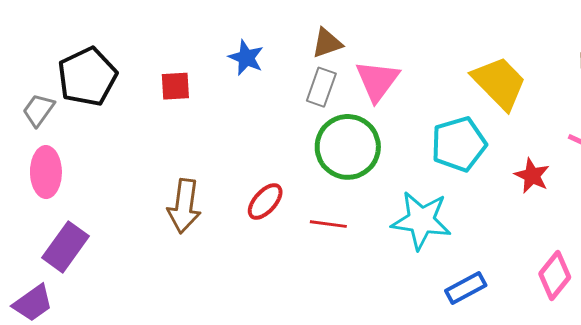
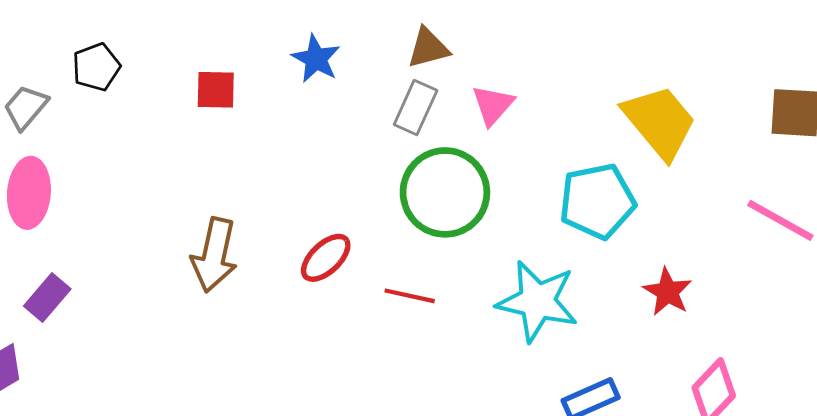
black pentagon: (87, 77) -> (96, 67), size x0.6
pink triangle: (377, 81) -> (493, 105), size x0.7
red star: (532, 176) -> (668, 292), moved
purple rectangle: (65, 247) -> (47, 298), size x0.7

